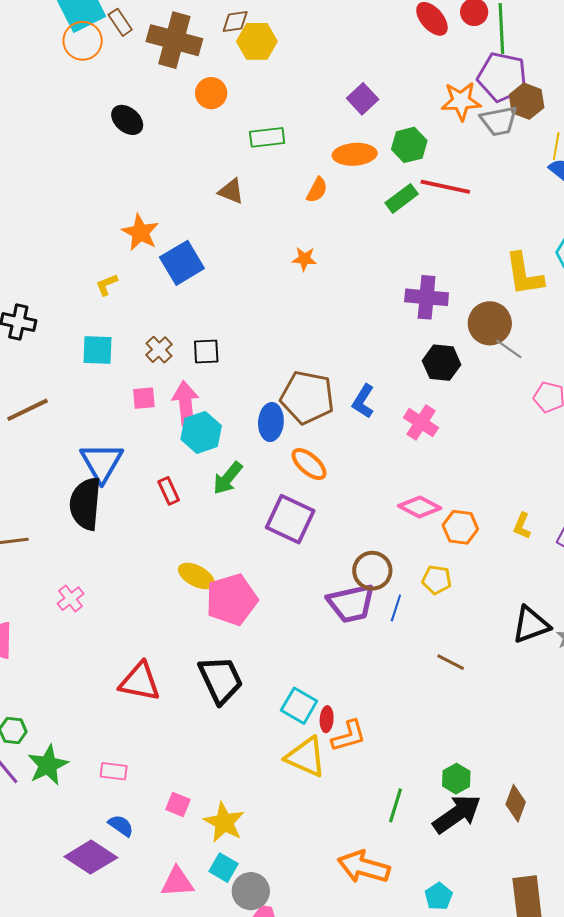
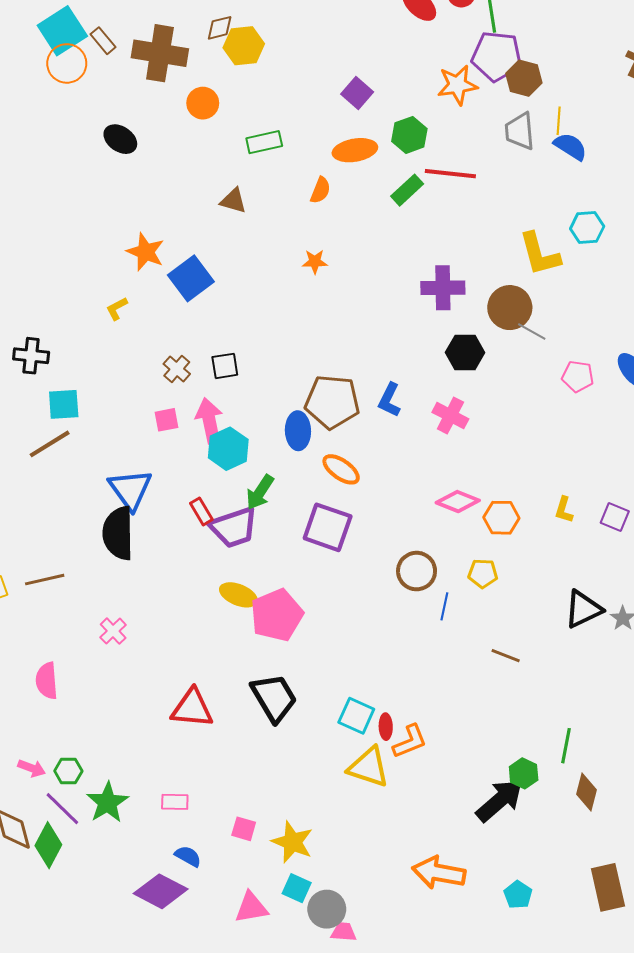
gray trapezoid: (499, 121) -> (520, 131), moved, turned 102
cyan square: (97, 350) -> (64, 404), moved
purple trapezoid: (351, 603) -> (234, 527), moved
green line: (395, 805) -> (566, 746), moved
black arrow: (457, 814) -> (500, 800), moved

